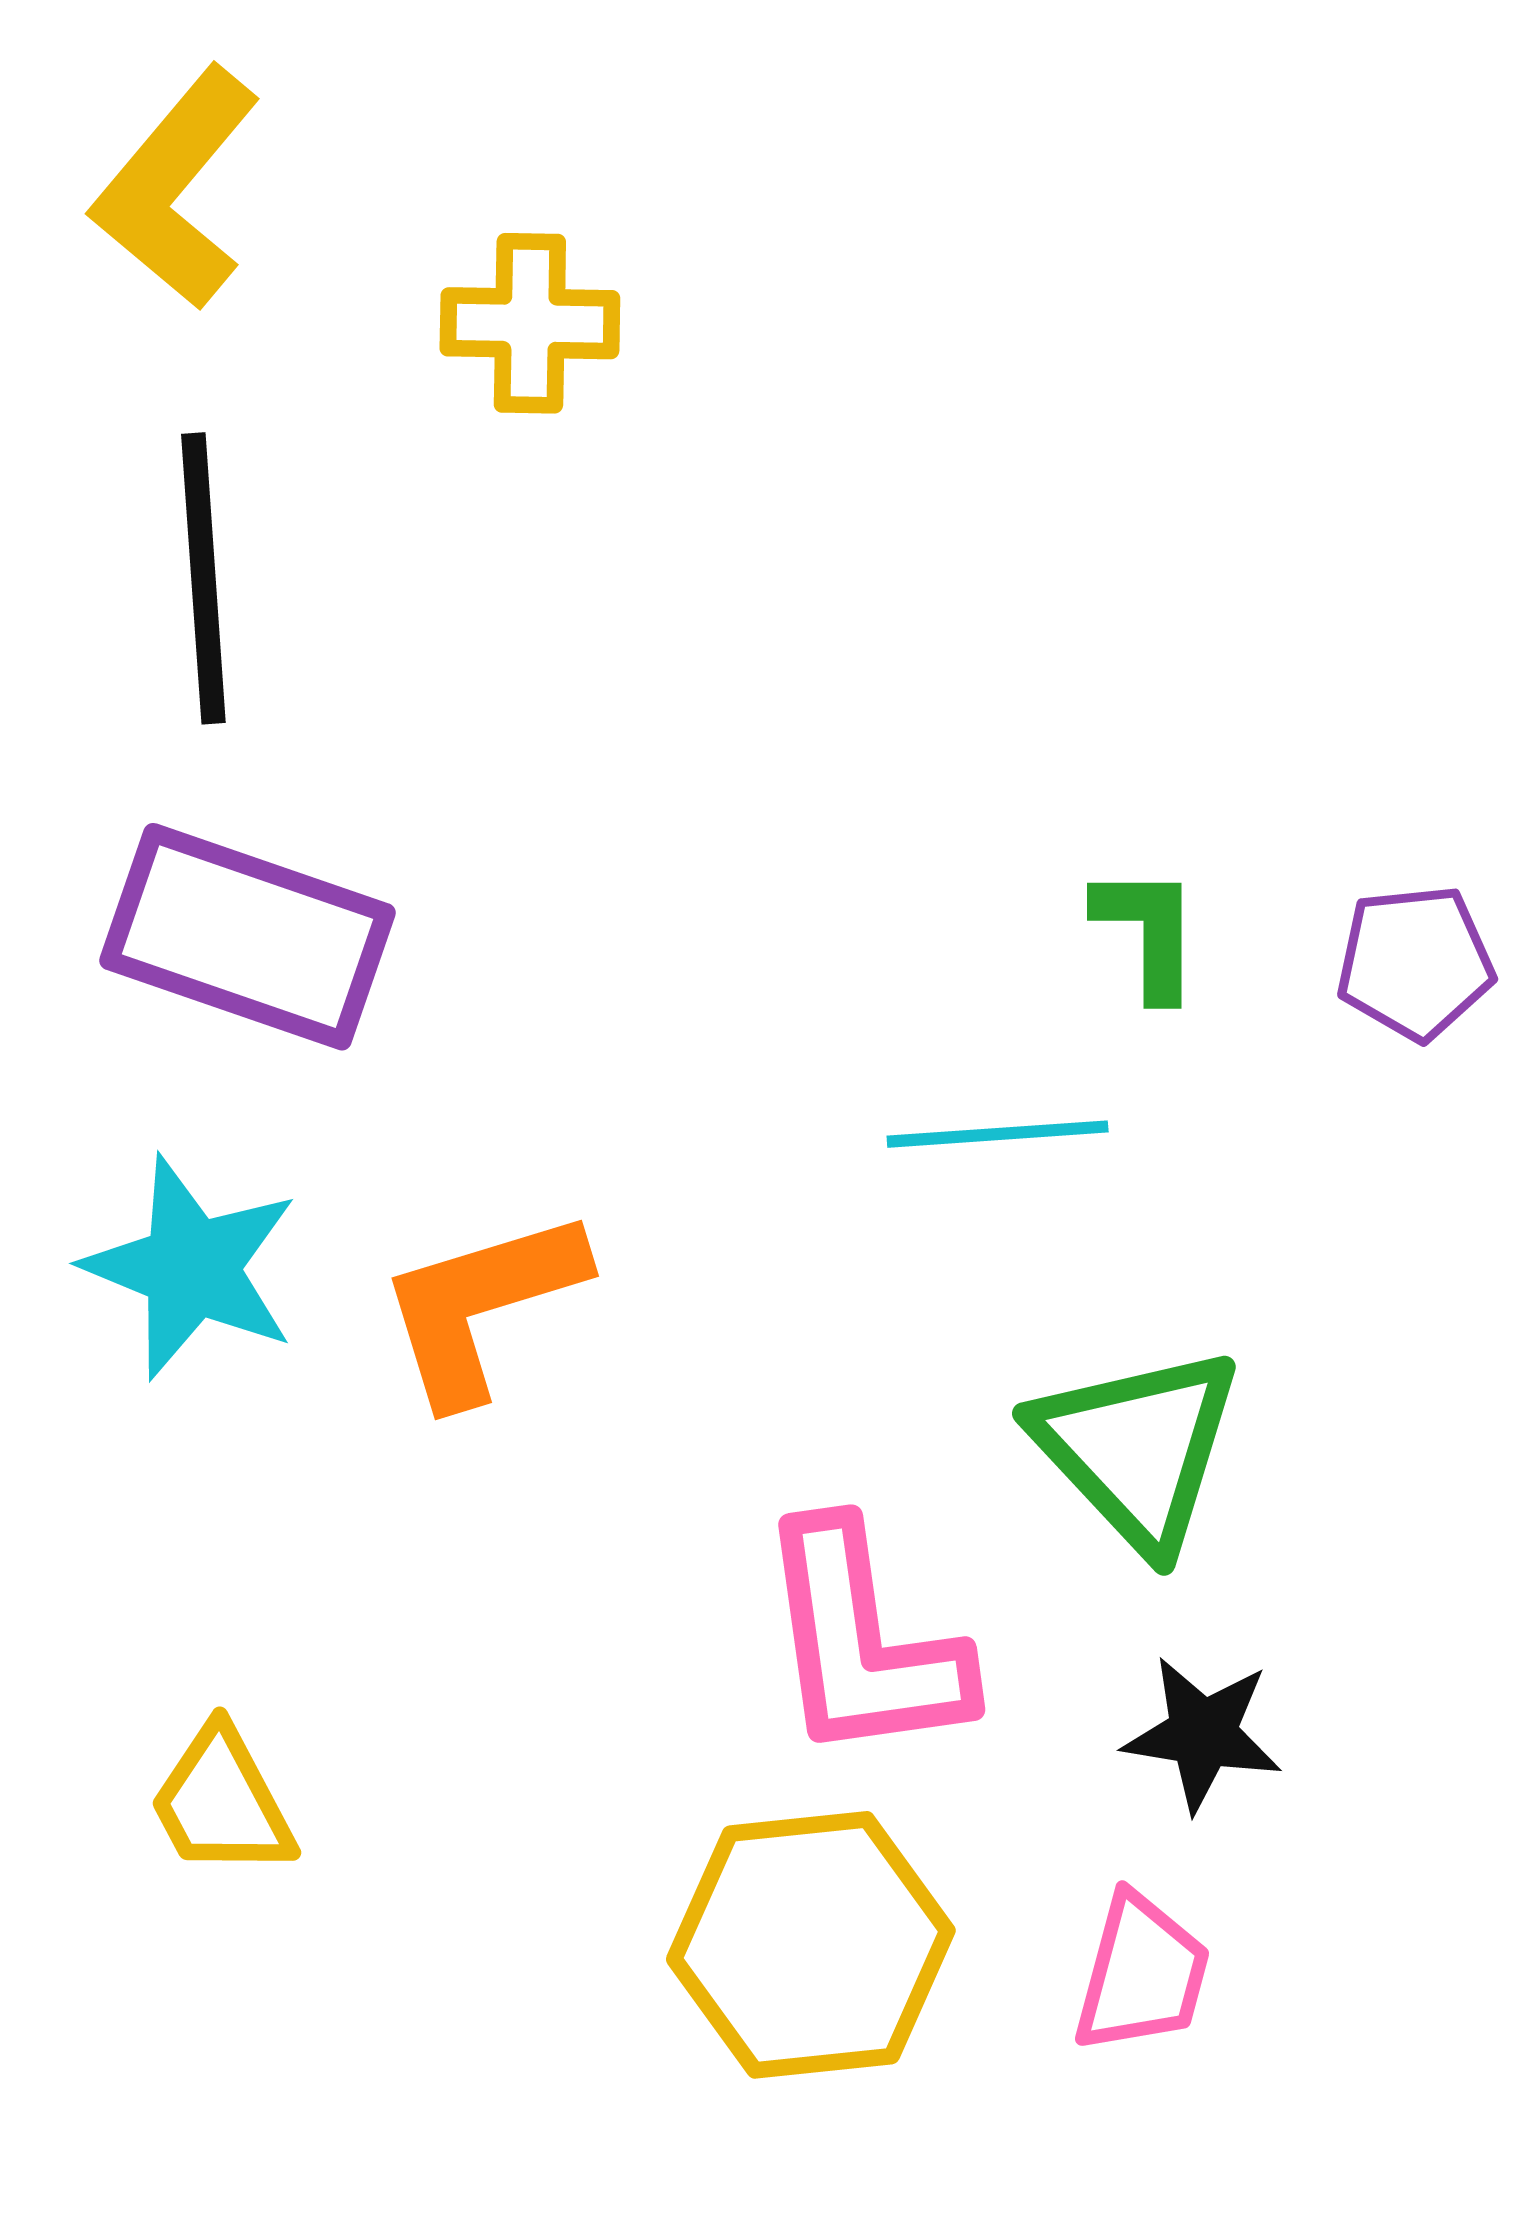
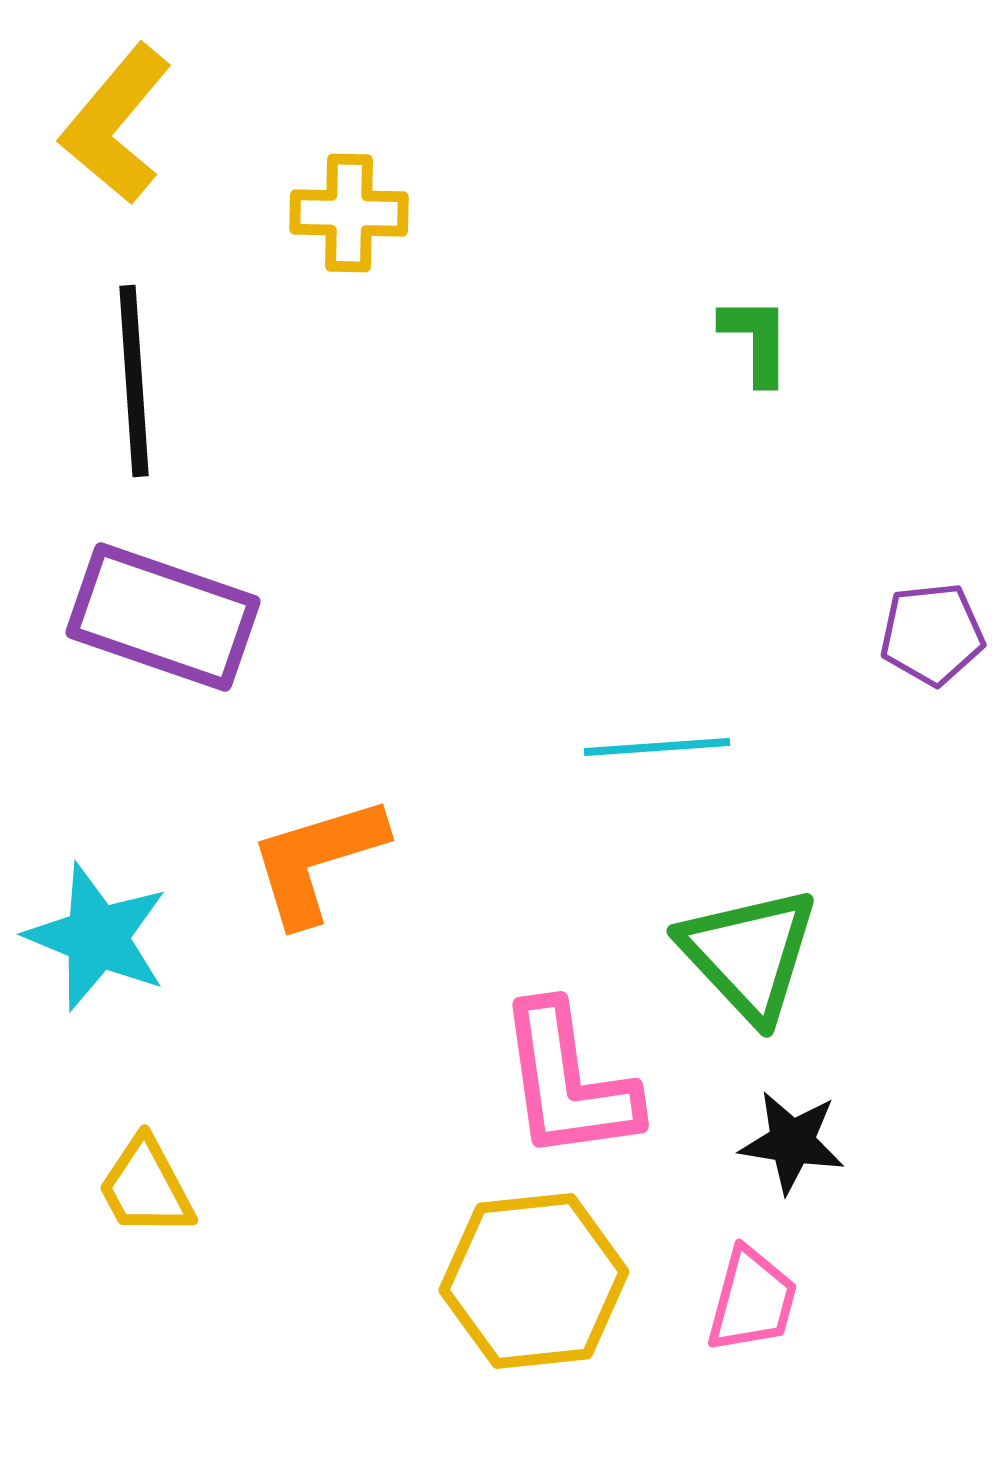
green L-shape: (1148, 932) -> (756, 340), moved
cyan star: (191, 1268) -> (97, 937), moved

